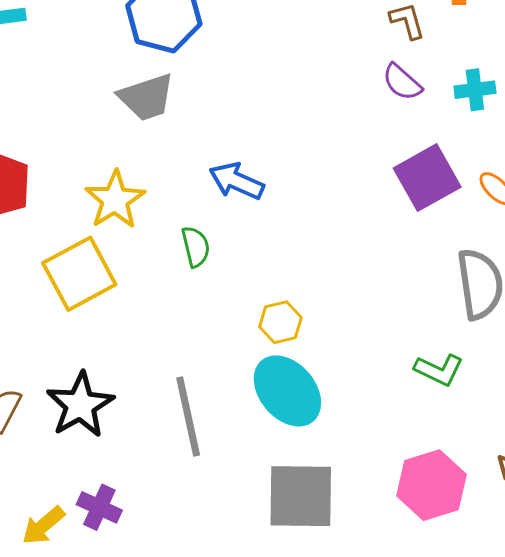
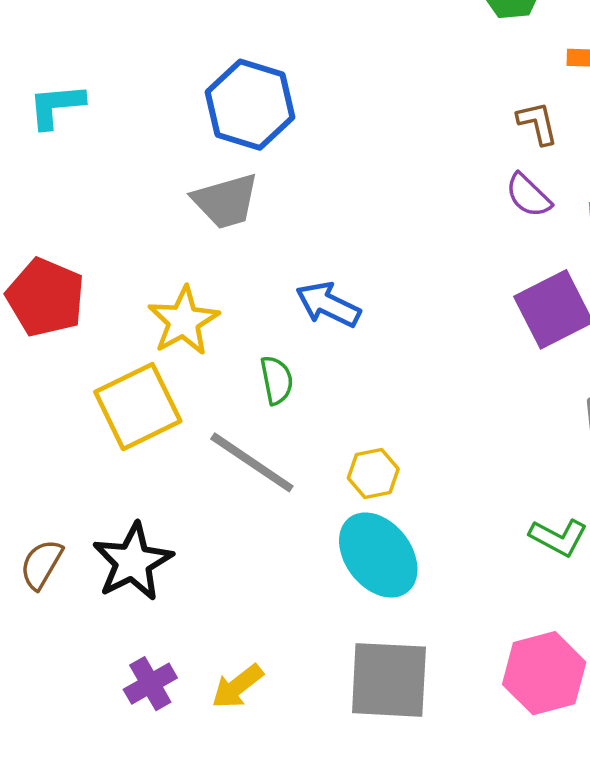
gray line: (188, 417) -> (252, 462), moved, turned -46
purple cross: (99, 507) -> (150, 684), turned 33
yellow arrow: (43, 526) -> (237, 686), moved

